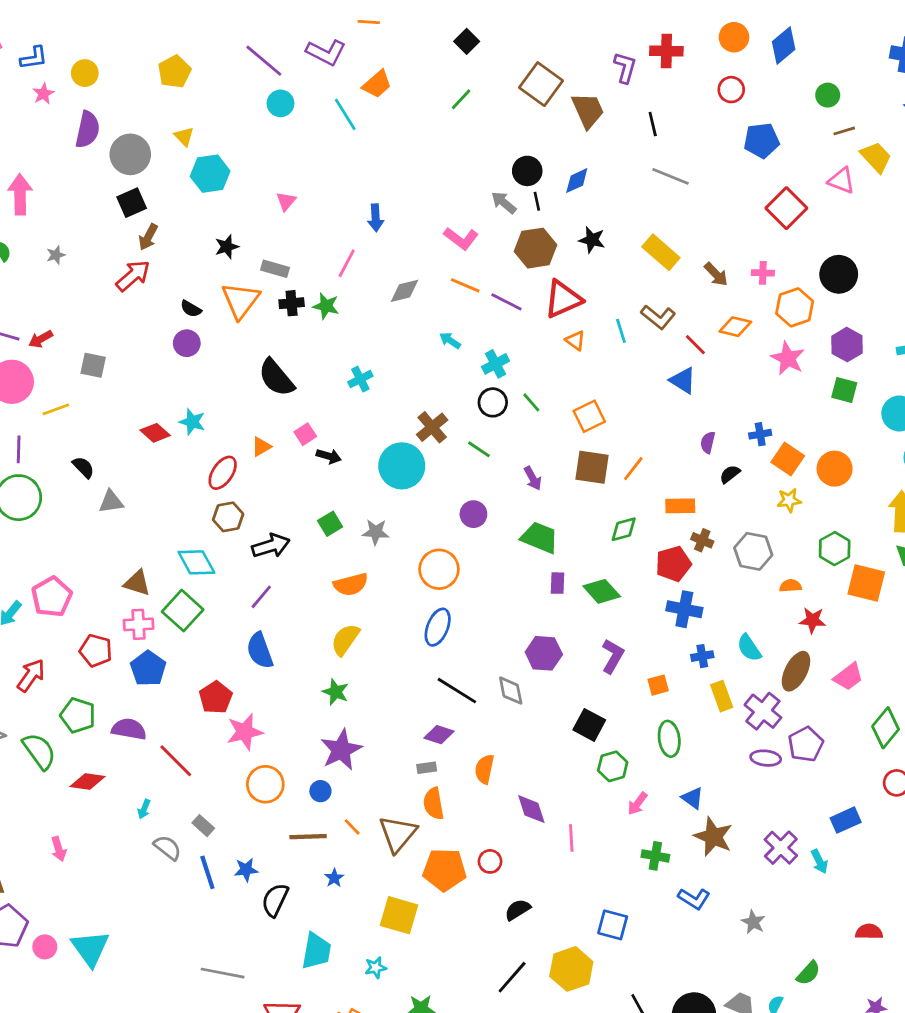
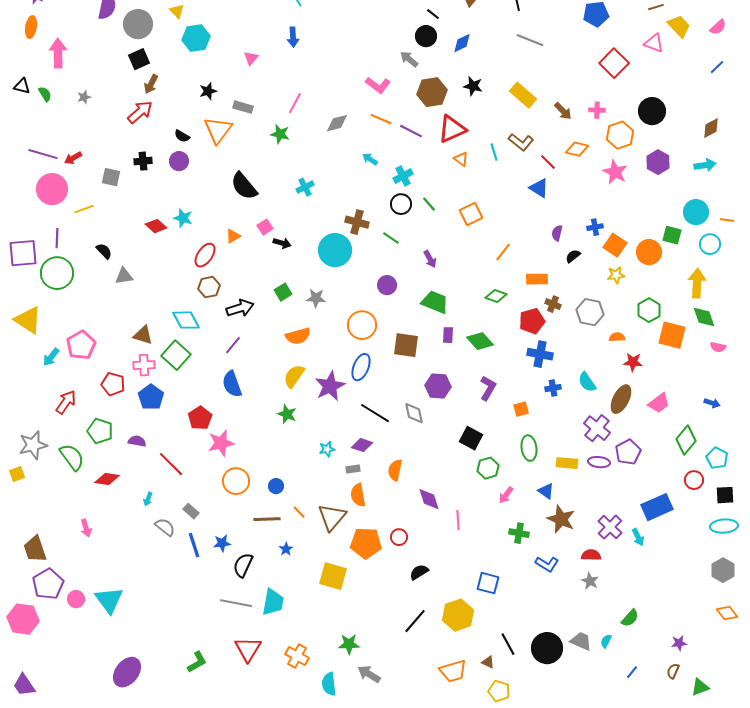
black line: (537, 201) -> (433, 14), moved, turned -40
blue arrow: (376, 218) -> (293, 37), moved
black cross: (292, 303) -> (143, 161), moved
green square: (844, 390) -> (672, 235), moved
brown cross: (432, 427) -> (357, 222), turned -35
brown square: (592, 467) -> (406, 345), moved
green diamond: (624, 529) -> (496, 296), turned 35
yellow rectangle: (722, 696) -> (567, 463), moved, turned -65
purple semicircle: (129, 729) -> (137, 441), size x0.7
purple star: (341, 750) -> (330, 386), moved
blue rectangle: (846, 820) -> (657, 507), size x1.4
red semicircle: (869, 932) -> (591, 555), moved
cyan star: (376, 968) -> (327, 449), moved
gray line: (223, 973) -> (236, 603), moved

